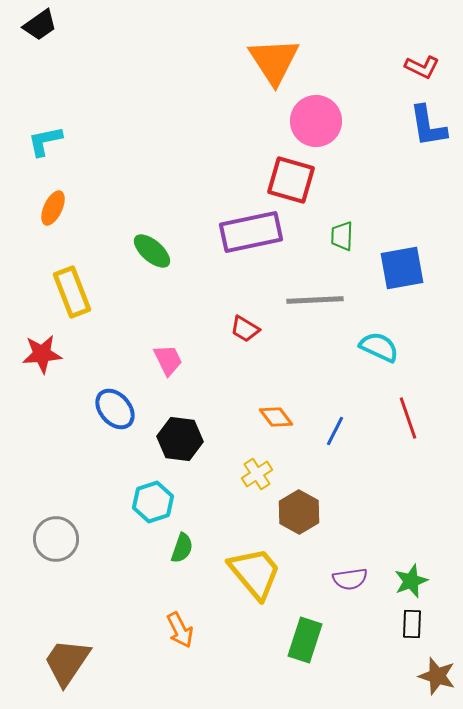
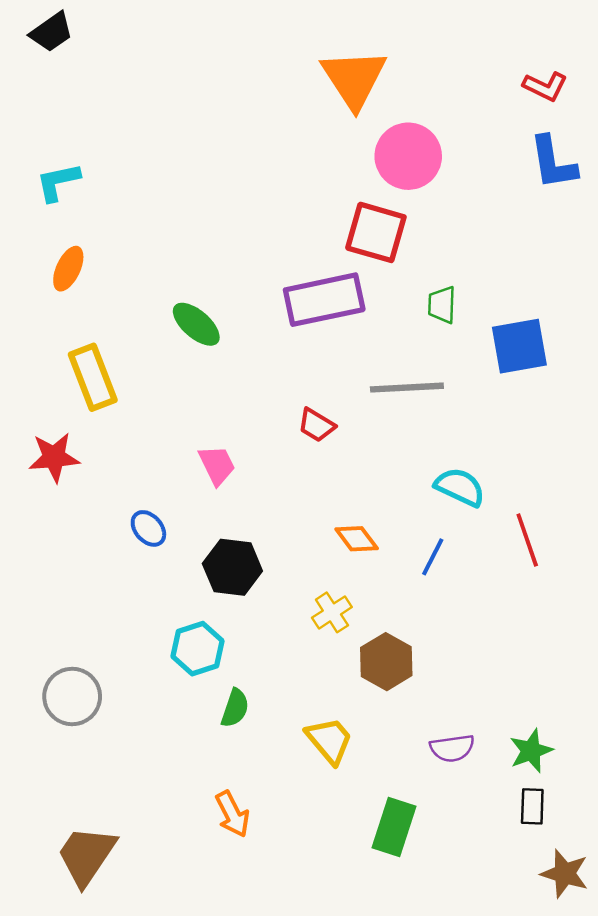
cyan semicircle: (379, 347) -> (460, 487), moved
blue ellipse: (115, 409) -> (148, 528), size x0.7
yellow trapezoid: (255, 573) -> (329, 740), size x0.7

